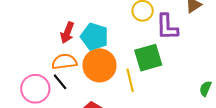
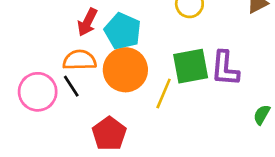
purple L-shape: (167, 27) -> (225, 68), moved
yellow line: (130, 80) -> (164, 94), turned 30

